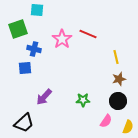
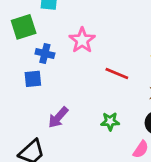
red line: (88, 34) -> (117, 73), moved

